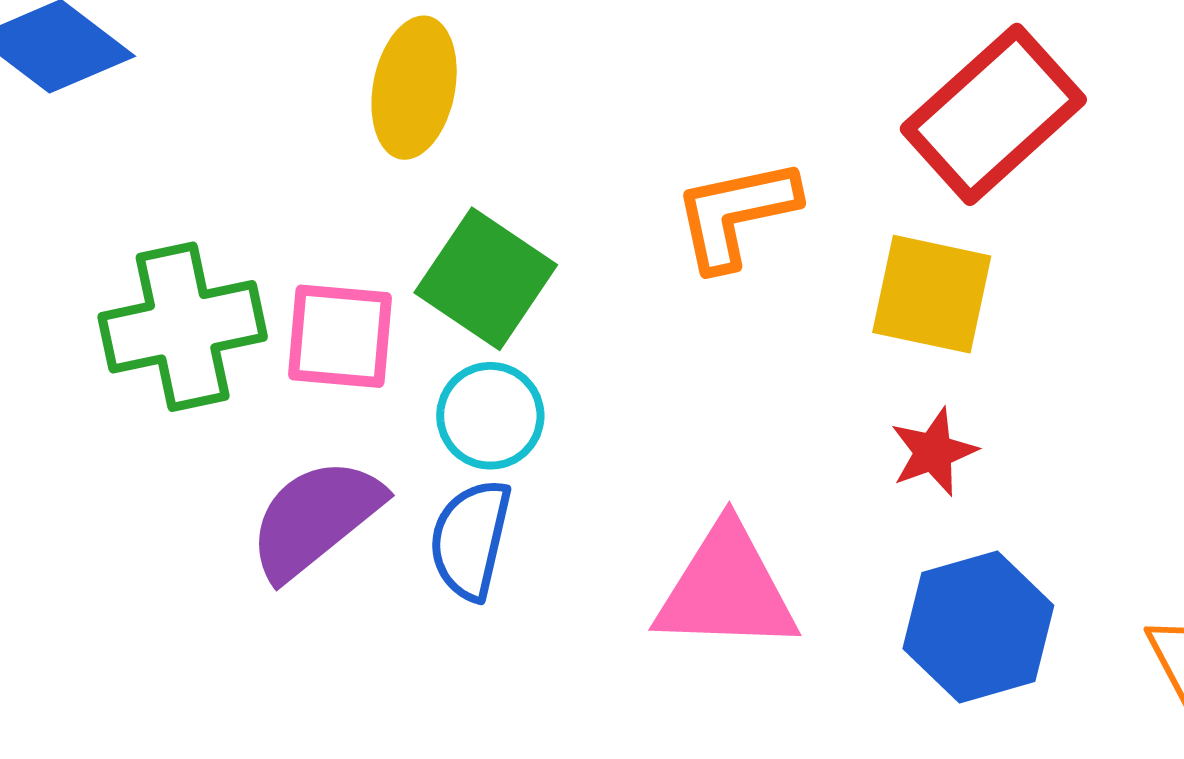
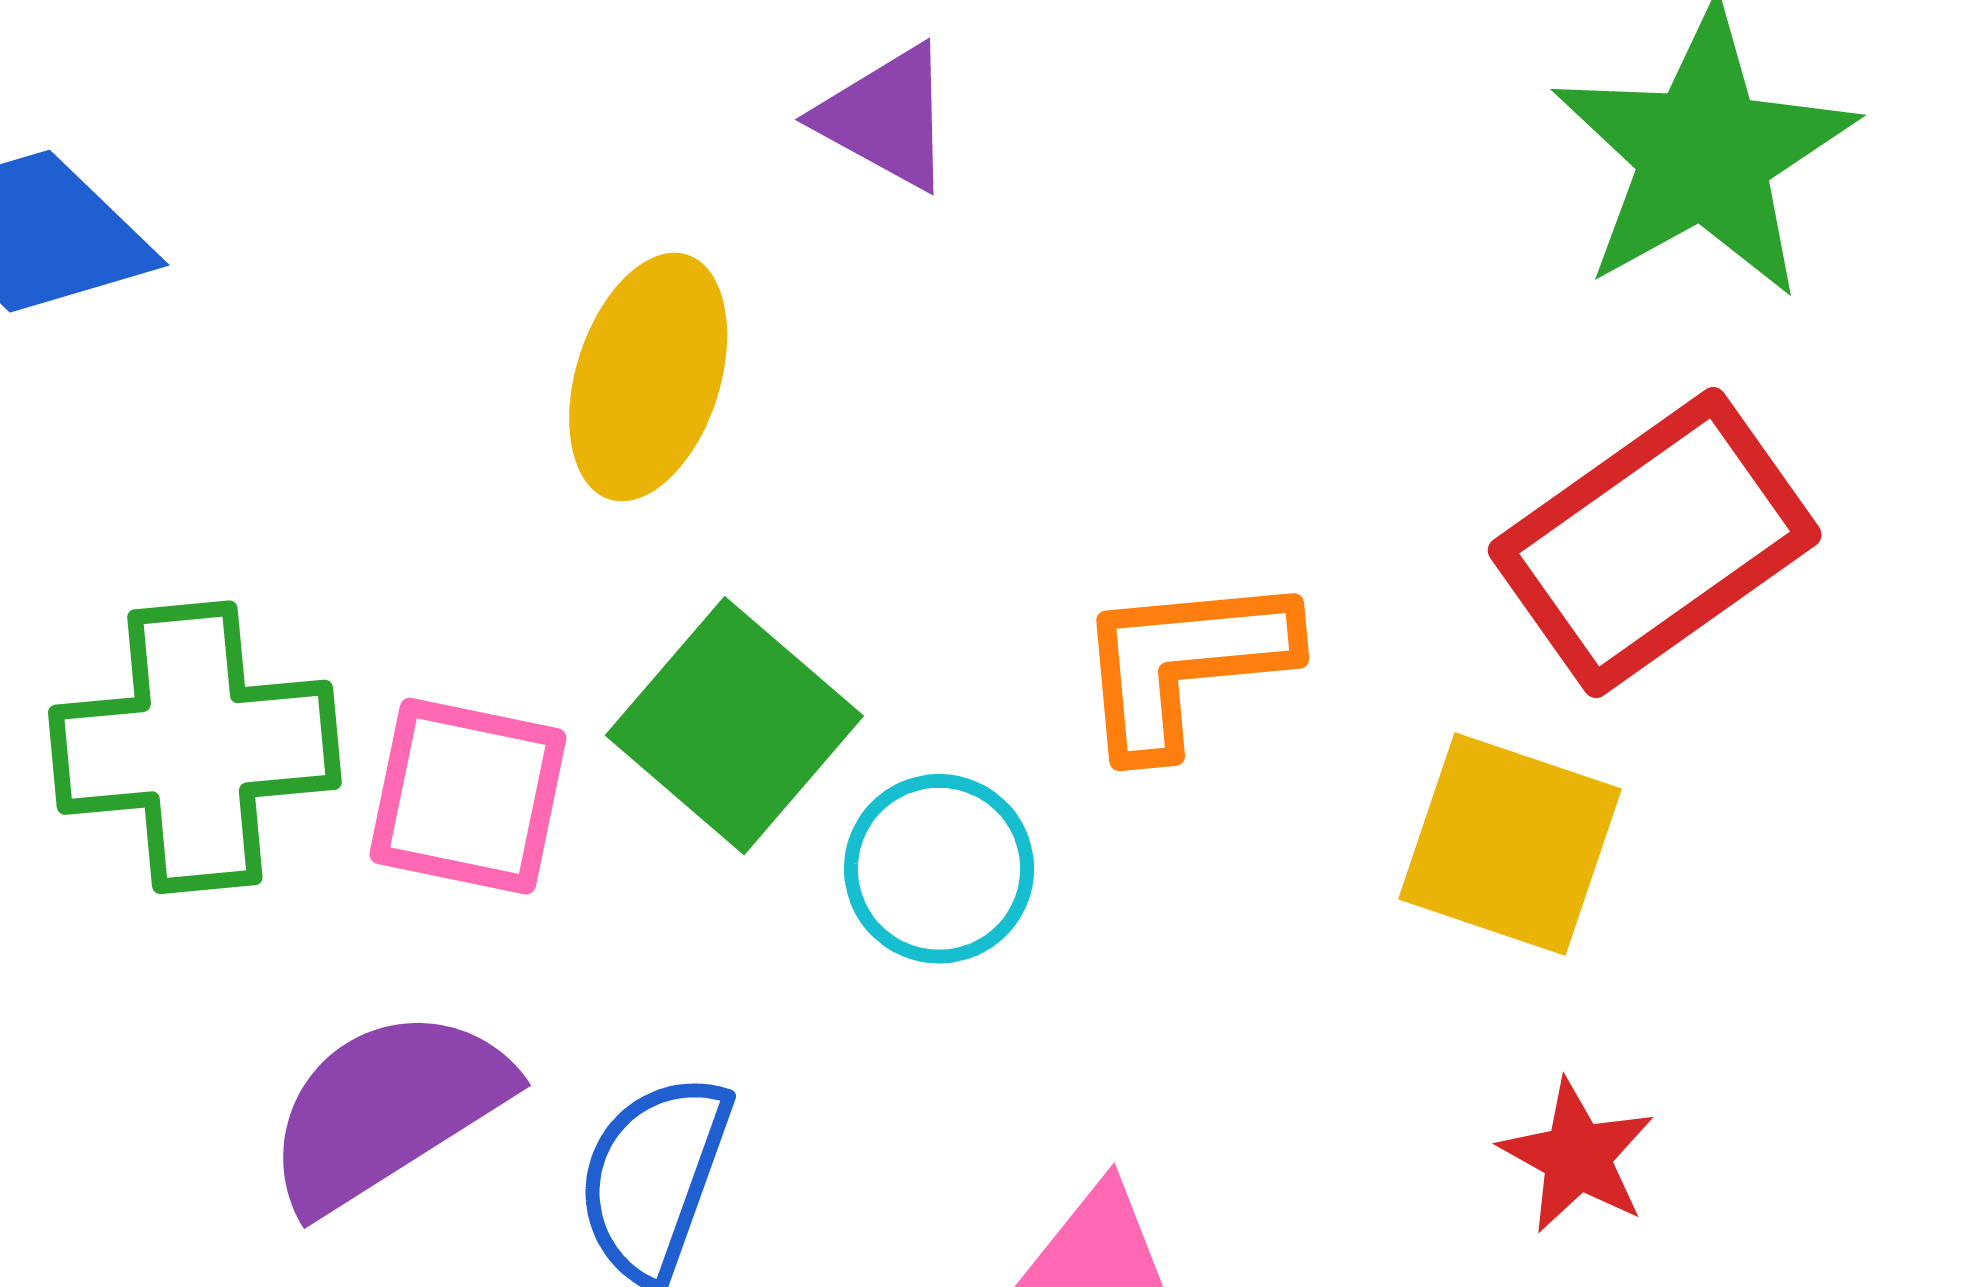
cyan circle: (490, 416) -> (939, 869), moved
red star: (933, 452) -> (1577, 1156), moved, turned -30

